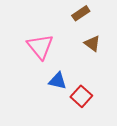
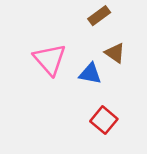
blue triangle: (58, 81) -> (90, 74), moved

